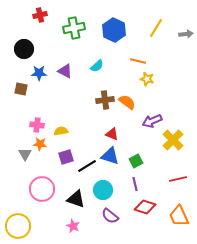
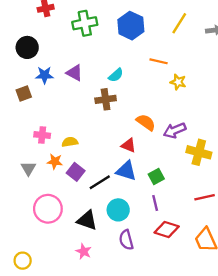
cyan semicircle: (97, 66) -> (116, 75), moved
yellow star: (147, 79) -> (178, 82), moved
brown square: (21, 89) -> (24, 94), turned -32
brown cross: (105, 100) -> (106, 99), moved
orange semicircle: (127, 102) -> (146, 122), moved
yellow cross: (173, 140) -> (199, 152), turned -30
orange star: (40, 144) -> (55, 162), moved
purple square: (66, 157) -> (76, 172), turned -35
purple semicircle: (110, 216) -> (126, 240), turned 36
yellow circle: (18, 226) -> (23, 261), moved, size x0.6

